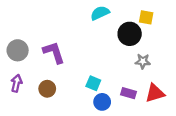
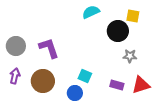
brown circle: (47, 89) -> (43, 81), size x1.5
blue circle: (102, 102) -> (75, 93), moved

